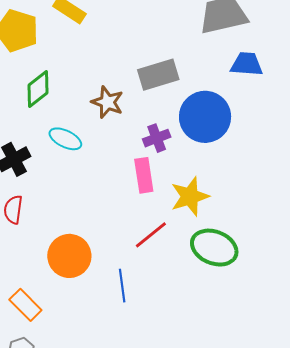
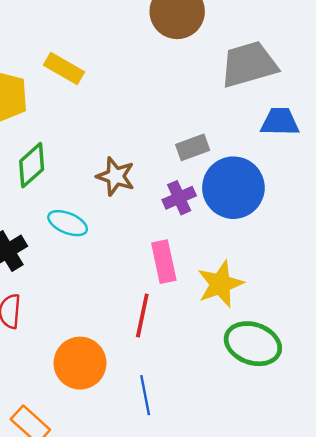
gray rectangle: (158, 75) -> (193, 147), moved, size x0.7
purple cross: (157, 138) -> (179, 198), moved
red line: (151, 235) -> (142, 316), moved, turned -36

